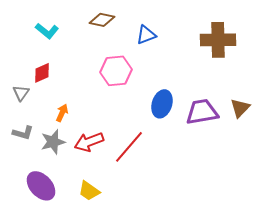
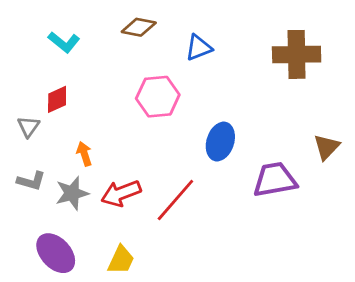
purple trapezoid: (202, 112) -> (275, 180), moved
orange arrow: (62, 113) -> (84, 154), turned -42
yellow trapezoid: (89, 191) -> (121, 260), turned -100

